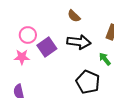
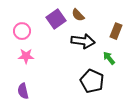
pink circle: (28, 35) -> (22, 31), moved
purple square: (47, 47) -> (56, 19), moved

